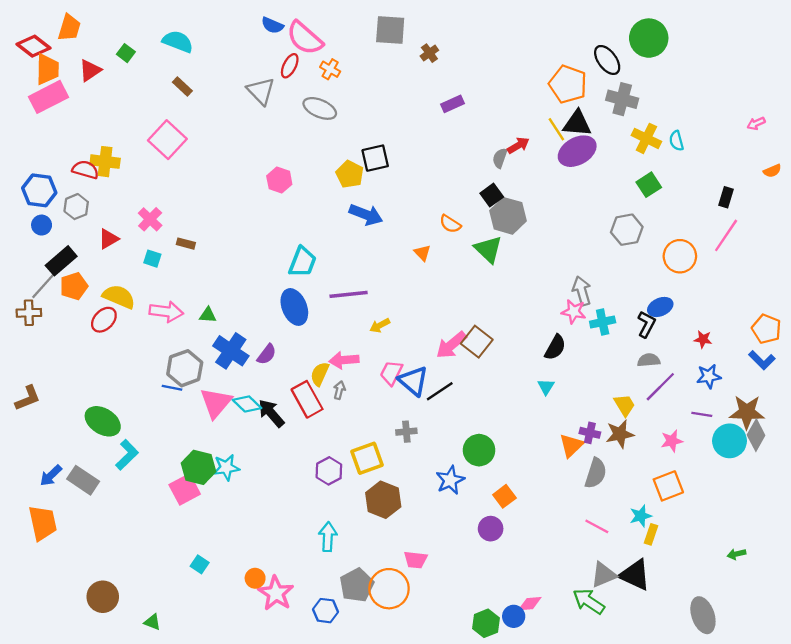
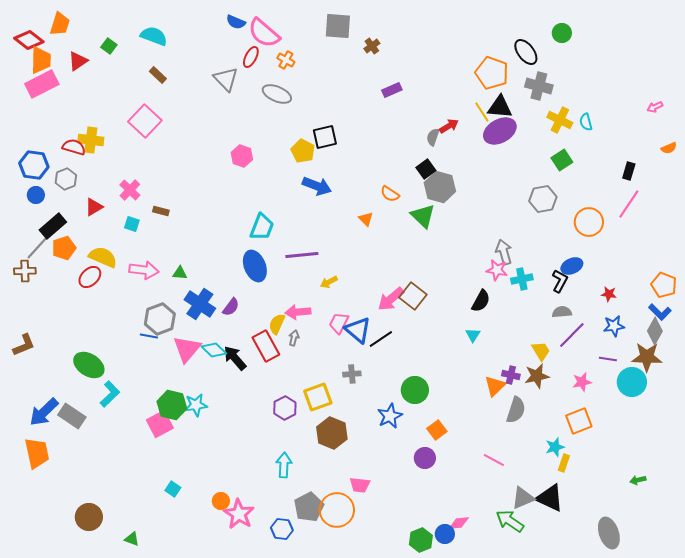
green circle: (649, 38) -> (562, 33), size x0.6
gray diamond: (756, 435) -> (655, 331), moved
blue arrow: (51, 476) -> (44, 412), size x1.5
pink line: (597, 526) -> (494, 460), moved

